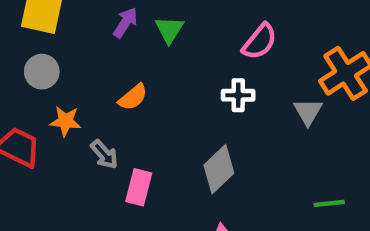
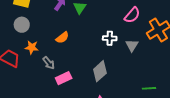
pink semicircle: (260, 42) -> (132, 15), moved
gray triangle: (308, 112) -> (132, 45), moved
pink rectangle: (139, 187) -> (64, 78), turned 49

